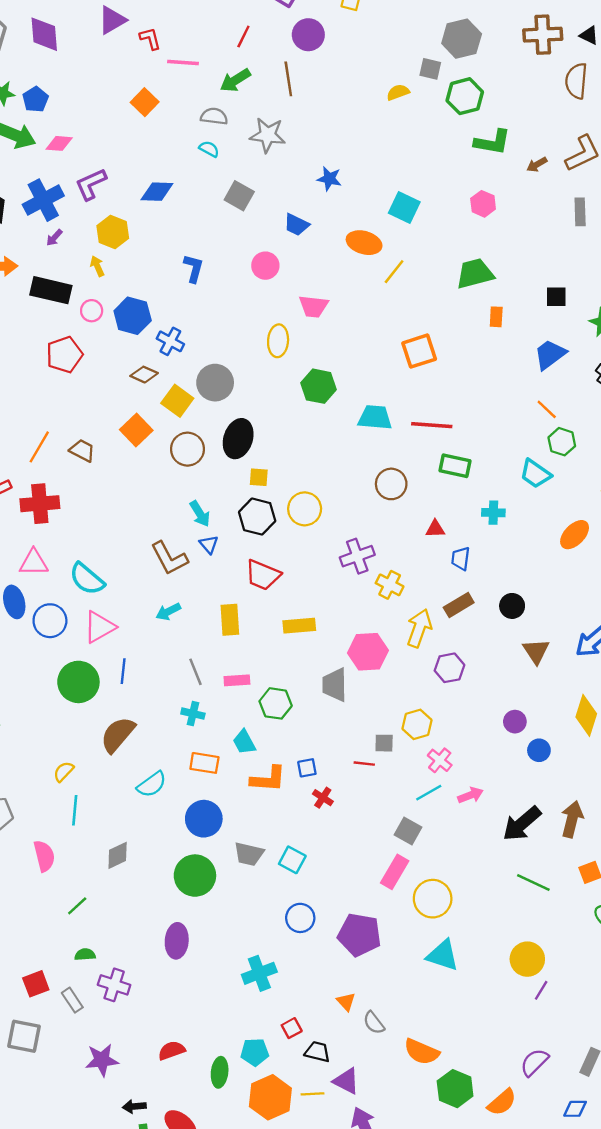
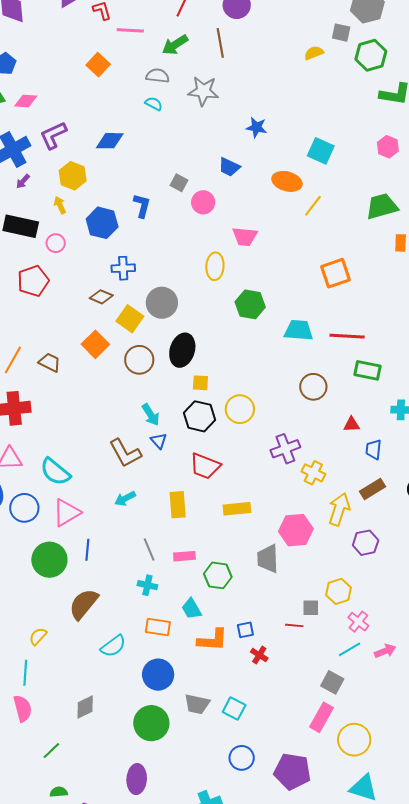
gray square: (239, 196) -> (179, 183), moved, size x0.7
blue hexagon: (133, 316) -> (102, 223), moved
blue cross: (170, 341) -> (123, 268), turned -30
cyan line: (75, 810) -> (25, 673), moved

